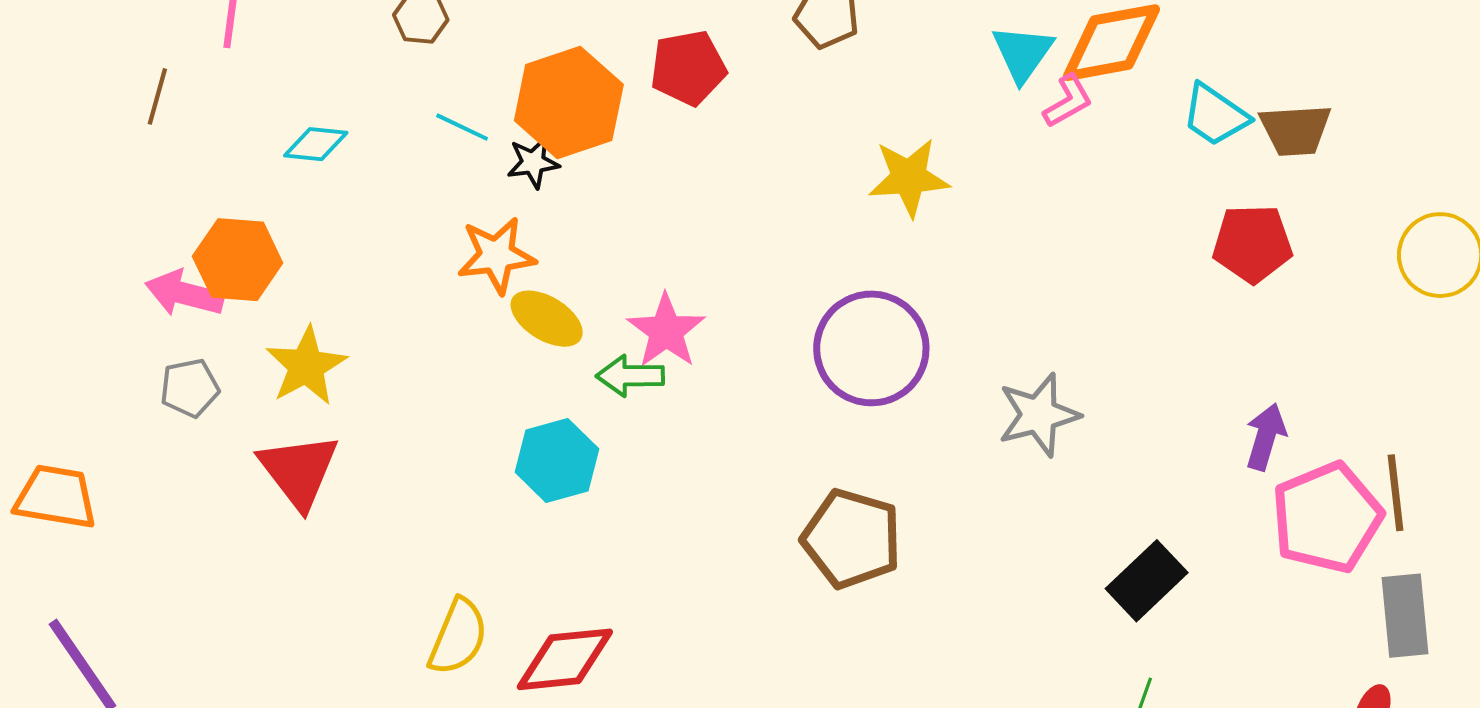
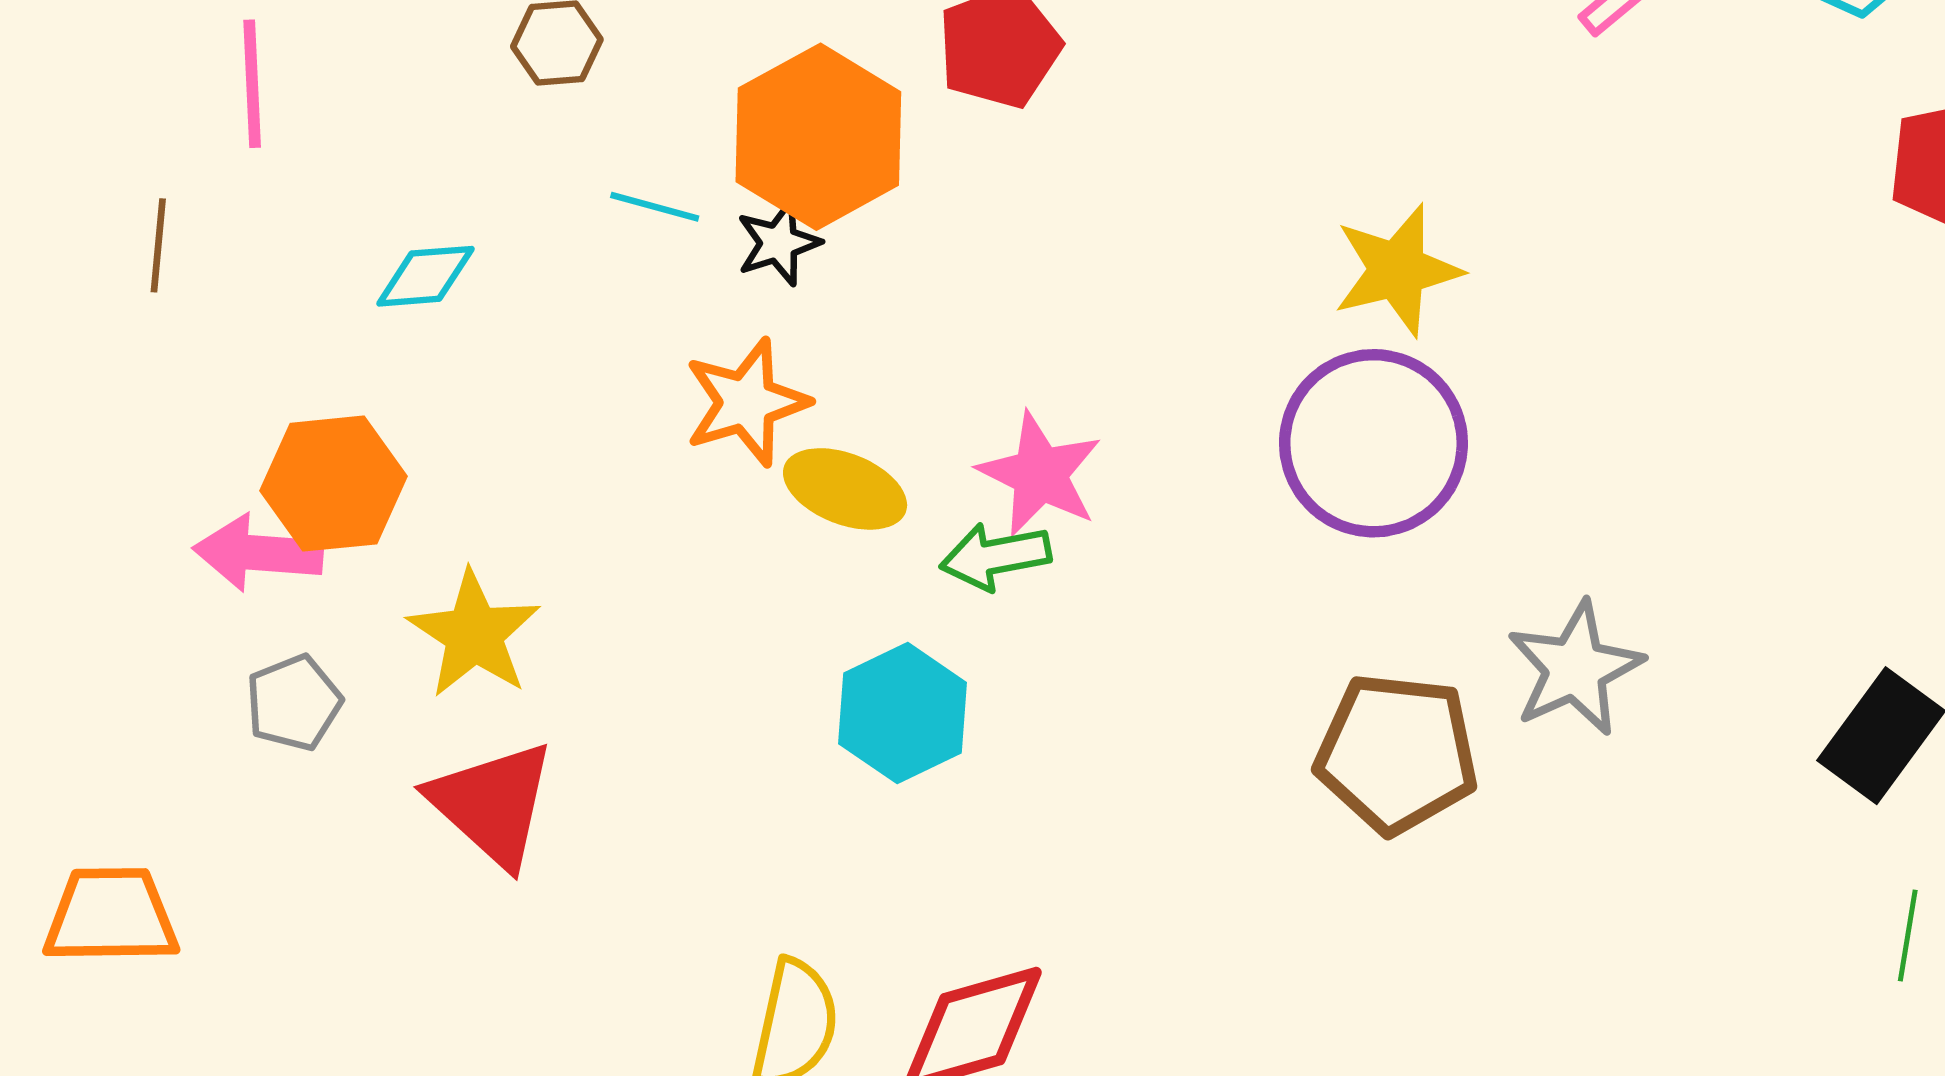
yellow star: (909, 177) -> (1397, 270), moved
gray star: (1039, 415) -> (1575, 668), moved

